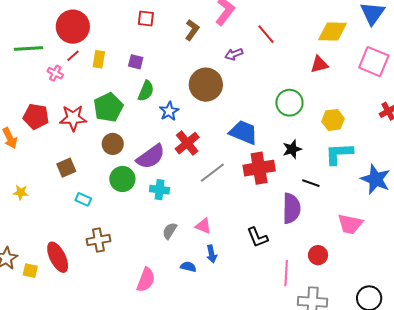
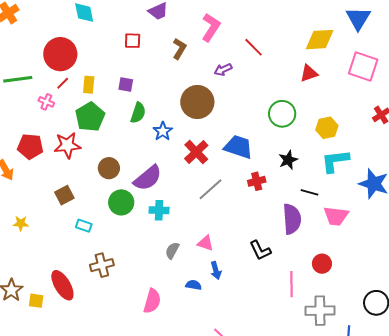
green pentagon: (108, 107) -> (90, 117), moved
red cross: (187, 143) -> (196, 152), moved
red cross: (259, 168) -> (257, 181), size x0.6
pink trapezoid: (350, 224) -> (336, 216), moved

